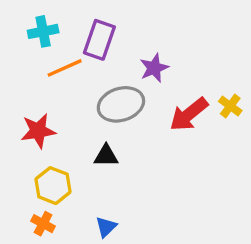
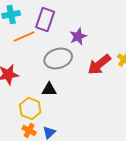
yellow hexagon: (53, 186) -> (30, 108), moved
orange cross: (43, 224) -> (29, 130), moved

